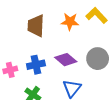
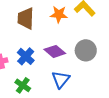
blue cross: (36, 65) -> (26, 56), turned -36

